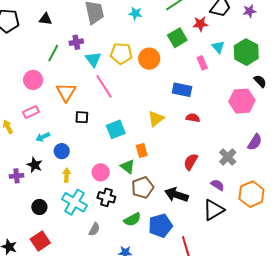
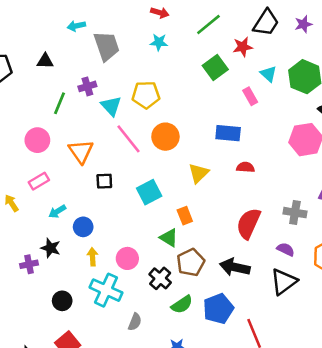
orange circle: (149, 59) -> (165, 137), moved
gray cross: (228, 157) -> (295, 213), turned -30
red semicircle: (191, 162) -> (248, 223), size x1.4
pink circle: (101, 172) -> (127, 258), moved
black cross: (106, 197) -> (160, 278), moved, turned 30

